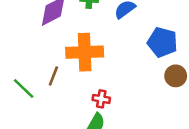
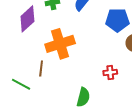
red cross: (101, 99) -> (110, 72), moved

